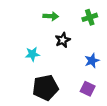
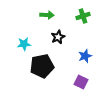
cyan star: (32, 54) -> (24, 44), moved
black pentagon: (45, 88) -> (42, 66), moved

